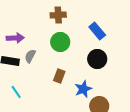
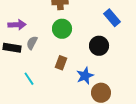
blue rectangle: (97, 31) -> (112, 18), moved
cyan line: (16, 92) -> (29, 79), moved

